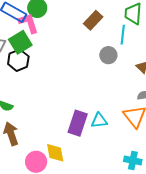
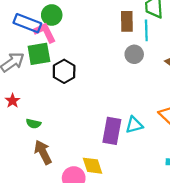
brown rectangle: (93, 20) -> (127, 21), moved, turned -36
green square: (20, 42) -> (39, 54), turned 30
black hexagon: (18, 60) -> (64, 71), moved

